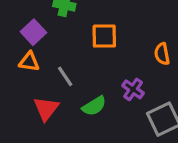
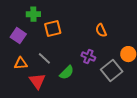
orange square: (104, 36) -> (53, 29), moved
orange triangle: (29, 62) -> (21, 63), moved

